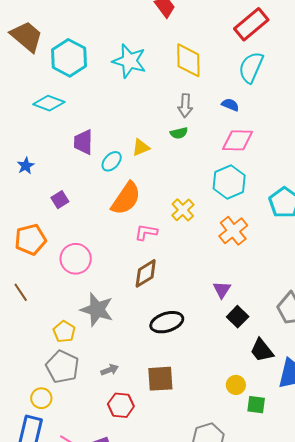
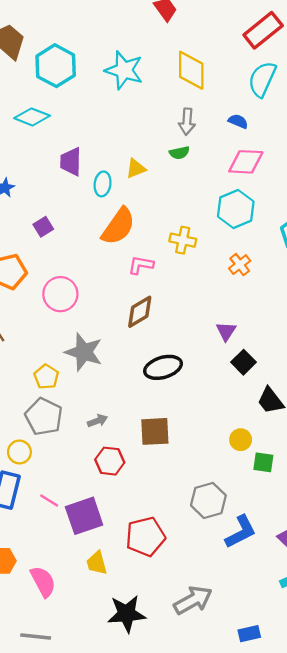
cyan ellipse: (112, 161) -> (103, 184), turned -35
yellow cross: (183, 210) -> (183, 240), turned -35
orange cross: (233, 231) -> (240, 265), size x0.7

